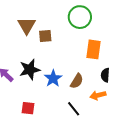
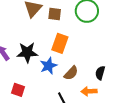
brown square: (45, 36) -> (55, 14), moved
orange rectangle: (94, 49) -> (60, 43), moved

